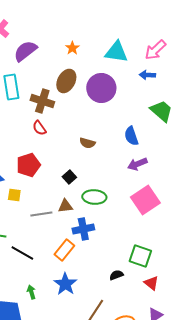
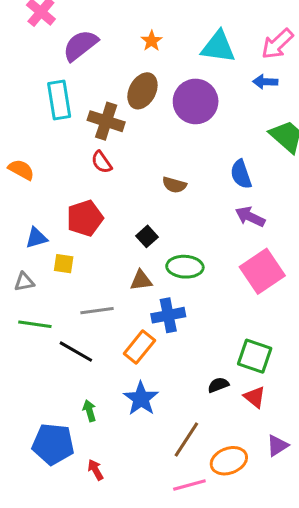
purple arrow: (137, 164) -> (250, 217), turned 48
gray line: (41, 214) -> (97, 311), moved
red triangle: (151, 283) -> (255, 397), moved

